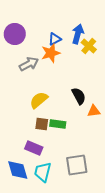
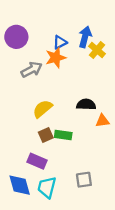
black semicircle: (79, 96) -> (86, 104), turned -60
brown square: (42, 124) -> (46, 135), turned -32
gray square: (77, 165) -> (84, 180), size x0.7

